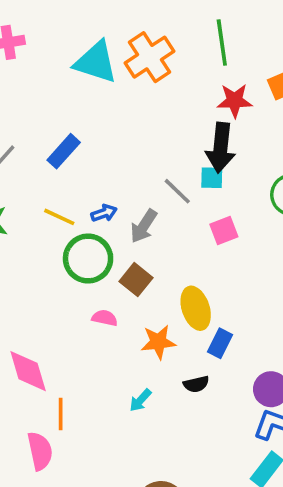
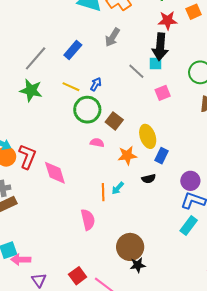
blue arrow: (104, 213) -> (96, 84), turned -40
gray arrow: (144, 226) -> (112, 37), moved
orange line: (61, 414) -> (103, 192), moved
pink semicircle: (40, 451) -> (88, 220), moved

